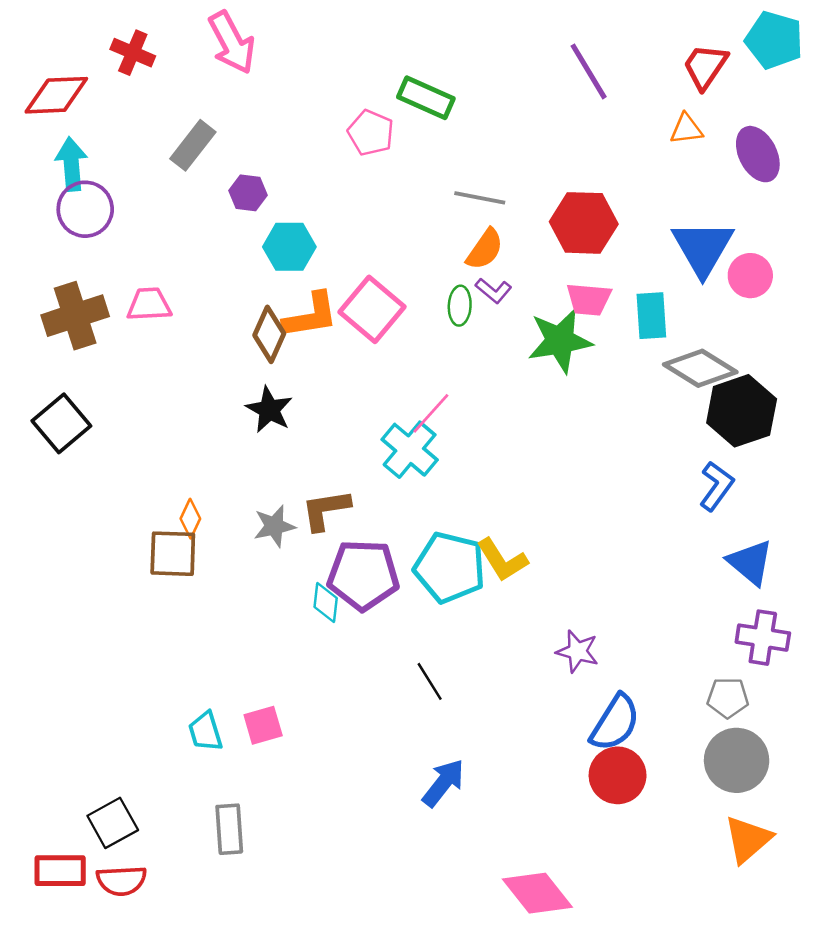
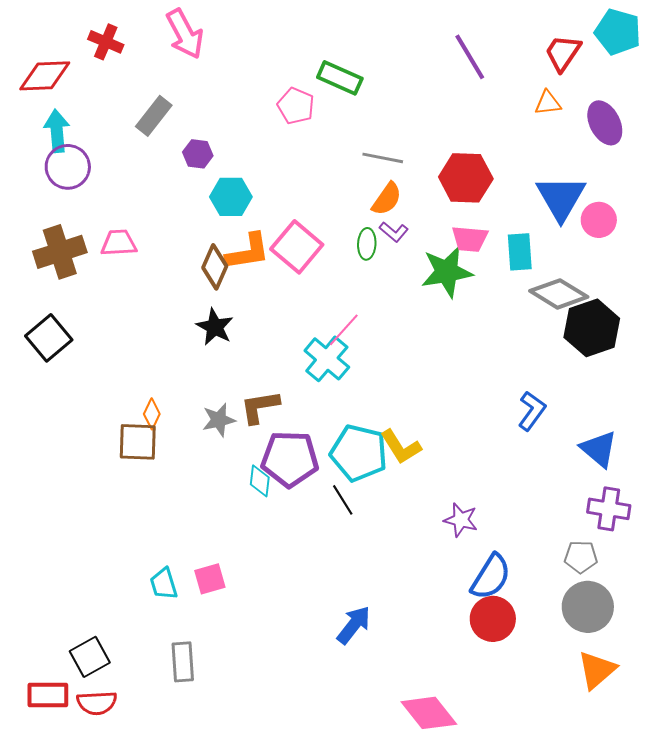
blue L-shape: (716, 486) -> (532, 411), moved
black line: (430, 681) -> (343, 500), moved

